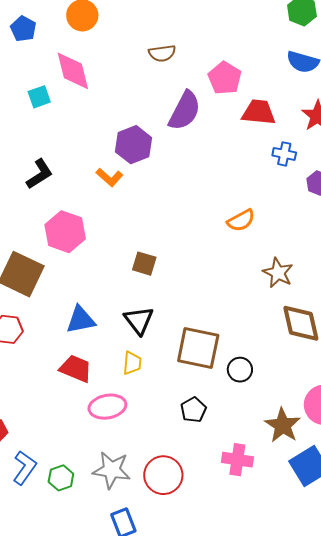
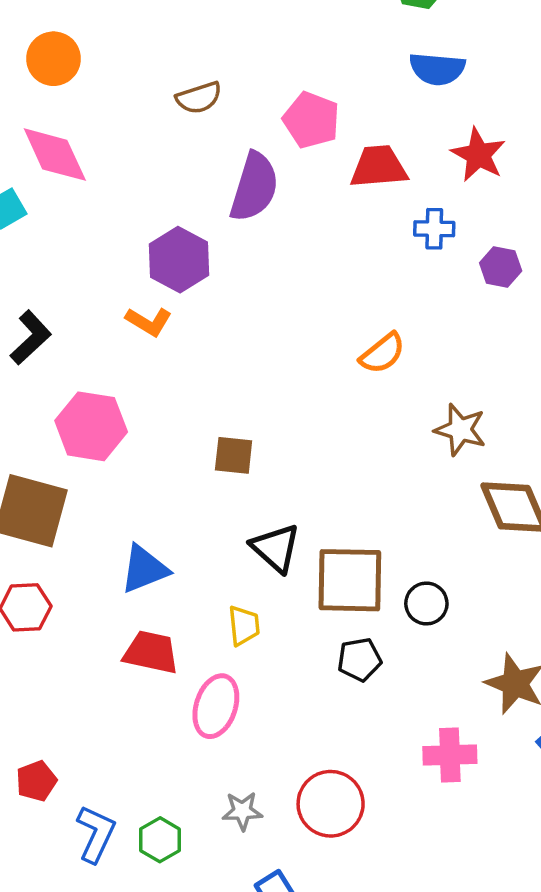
black triangle: (139, 320) -> (276, 548), moved
pink ellipse: (107, 407) -> (216, 706), turned -51
black pentagon: (193, 410) -> (359, 660), moved, turned 30
gray star: (112, 470) -> (242, 811), size x0.6

